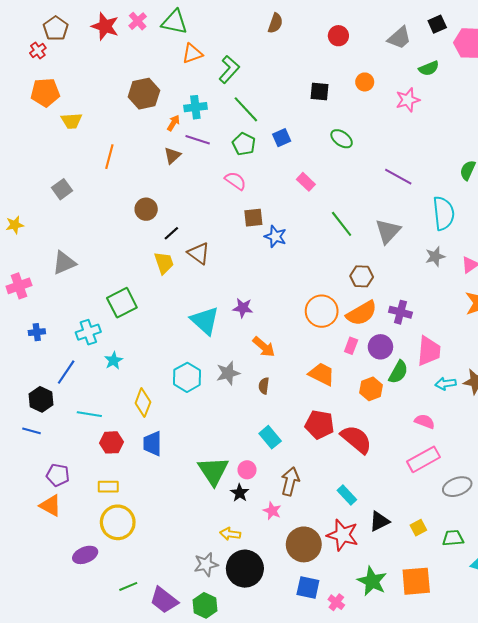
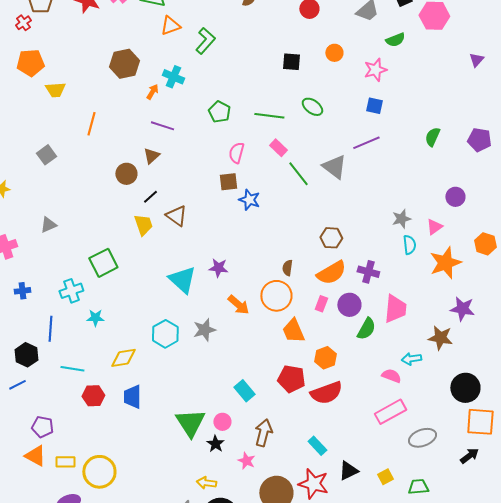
cyan cross: (195, 107) -> (173, 77), turned 30
green line: (246, 109) -> (269, 116), moved, turned -40
blue square: (282, 138) -> (374, 106), moved, turned 36
purple line: (198, 140) -> (162, 126), moved
brown triangle: (172, 156) -> (151, 156), moved
purple line: (398, 177) -> (366, 143), turned -52
pink semicircle: (235, 181) -> (236, 153), moved, turned -110
cyan semicircle: (444, 213) -> (409, 245), moved, size x0.6
green line: (342, 224) -> (298, 174), moved
gray triangle: (388, 231) -> (334, 167), moved, turned -36
gray triangle: (64, 263) -> (48, 225), size x0.7
orange circle: (322, 311) -> (276, 296), moved
cyan star: (114, 360) -> (95, 318), turned 30
blue line: (66, 372) -> (50, 329), turned -30
orange trapezoid: (322, 374) -> (293, 331), turned -140
cyan arrow: (446, 384) -> (411, 359), moved
brown semicircle: (264, 386) -> (287, 268), moved
orange hexagon: (371, 389) -> (325, 358), moved
yellow diamond: (143, 403) -> (123, 358), turned 60
blue line: (32, 431) -> (17, 385), turned -42
red semicircle: (356, 439) -> (326, 393), turned 120
yellow rectangle: (108, 487) -> (65, 462), moved

